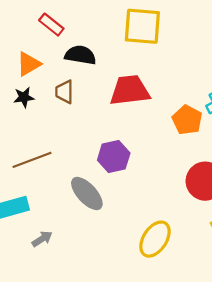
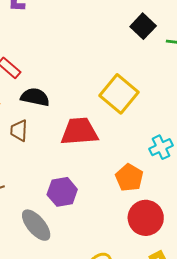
yellow square: (142, 26) -> (119, 94), moved, turned 33
orange pentagon: (187, 120) -> (129, 178), moved

